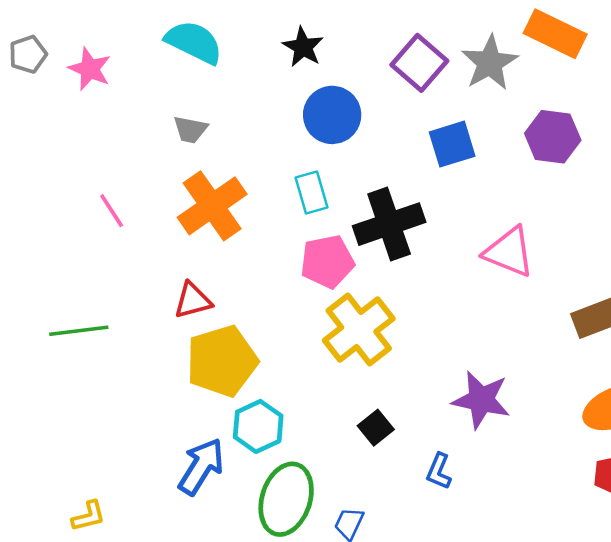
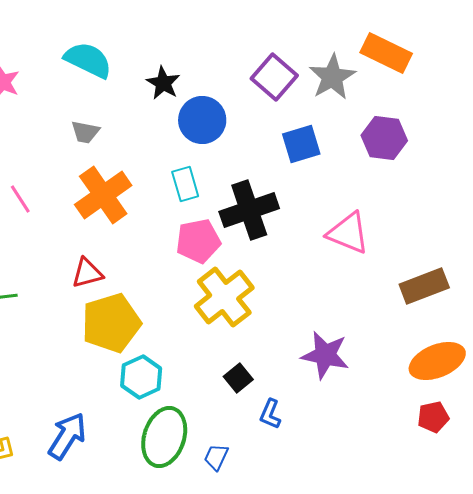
black star: (303, 47) -> (163, 83), moved
blue arrow: (201, 466) -> (67, 436), moved
blue L-shape: (439, 471) -> (270, 414), moved

